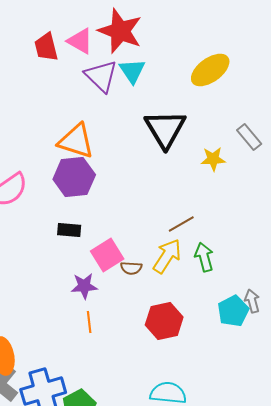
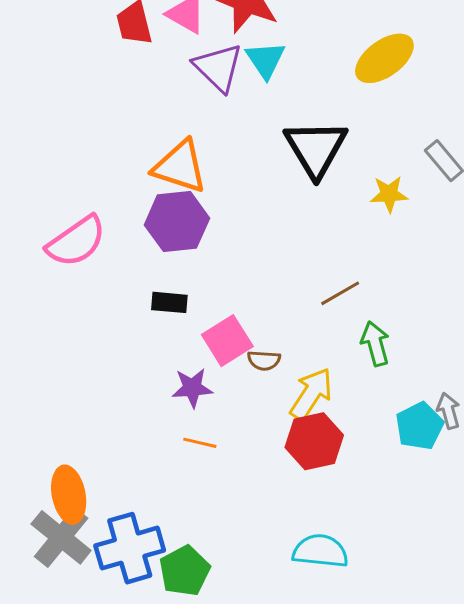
yellow arrow: (167, 256) -> (311, 394), moved
orange line: (89, 322) -> (200, 443), turned -70

